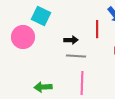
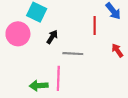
black arrow: (71, 40) -> (52, 37), moved, turned -56
pink line: (82, 83) -> (58, 78), moved

